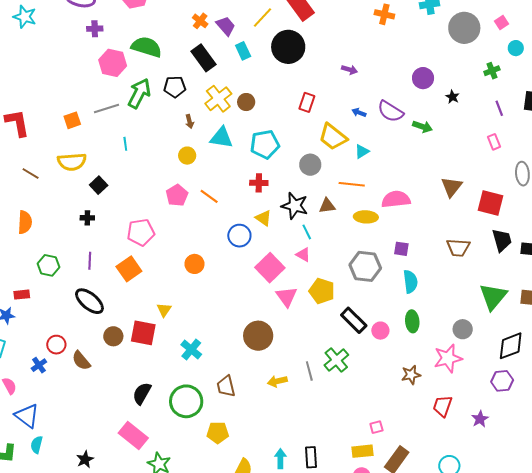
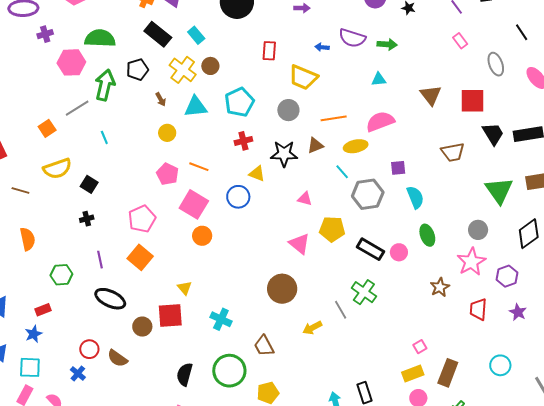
cyan rectangle: (243, 51) -> (196, 35), moved
cyan triangle: (362, 152) -> (379, 79), moved, turned 42
cyan line: (307, 232) -> (342, 172), moved
pink square: (270, 268) -> (194, 204), moved
purple hexagon: (502, 381) -> (507, 276), moved

